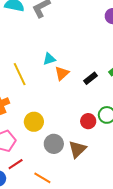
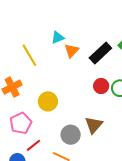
black rectangle: (90, 78) -> (100, 53), size x1.6
red circle: (88, 121) -> (101, 86), moved
gray circle: (54, 144) -> (71, 135), moved

